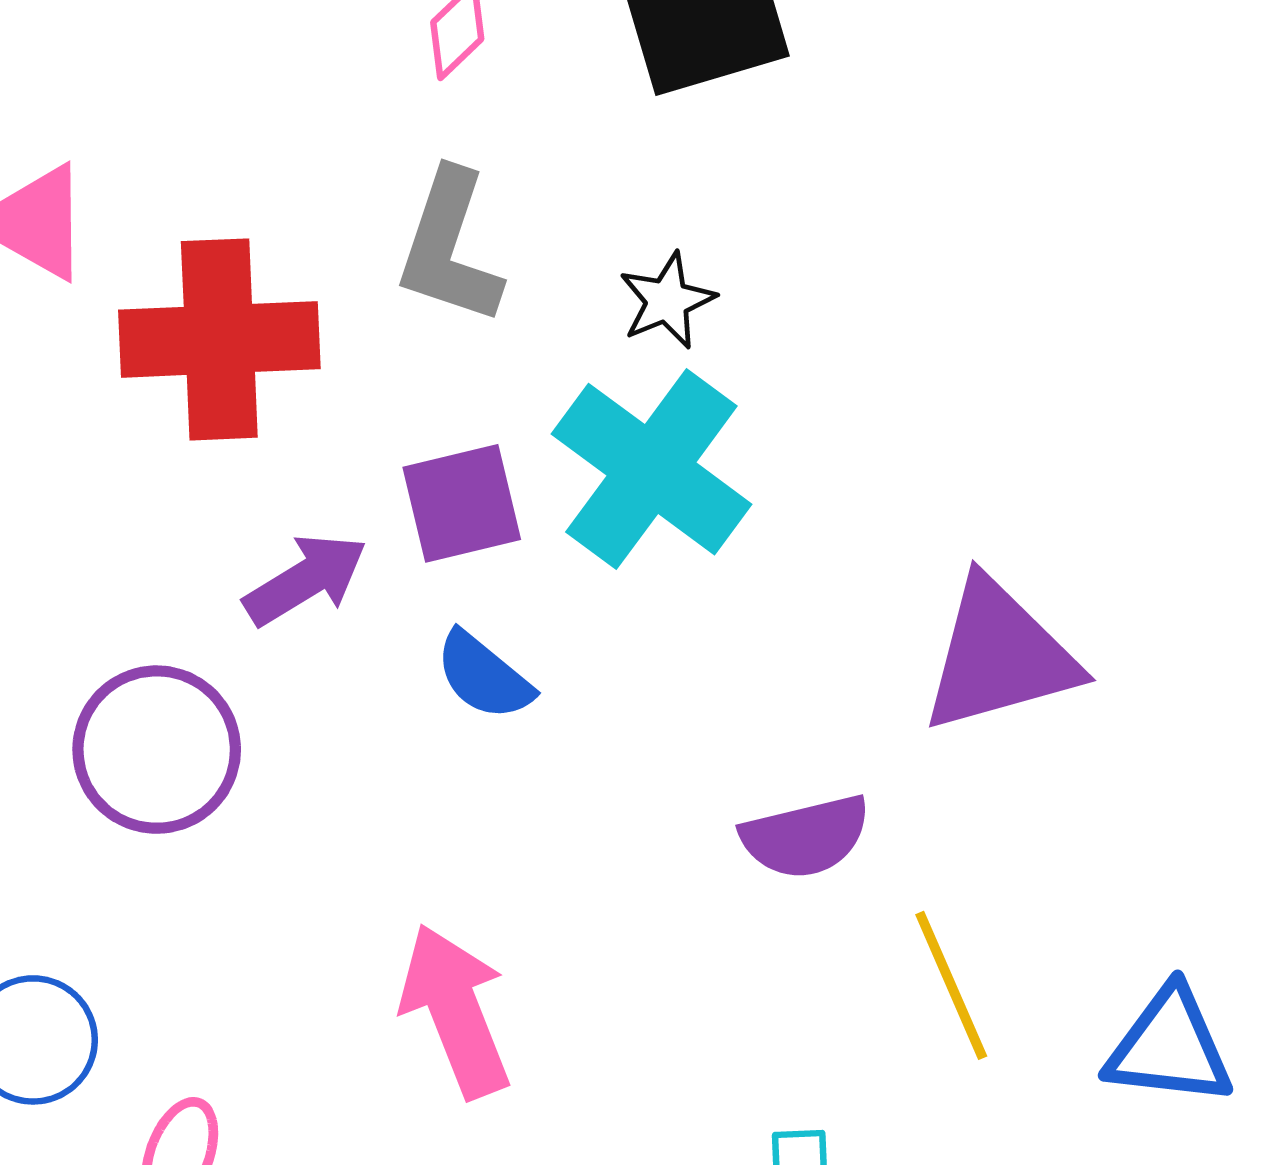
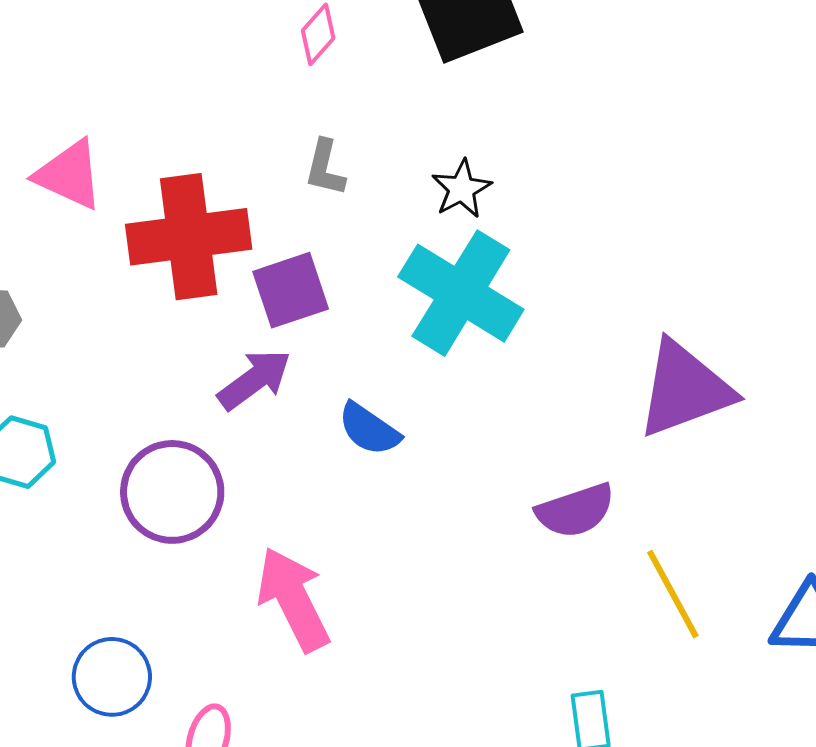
gray L-shape: (449, 247) -> (325, 168), size x0.6
purple square: (462, 503) -> (291, 290), moved
pink arrow: (455, 1011) -> (293, 599), moved

